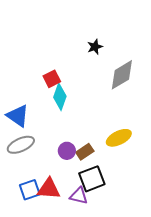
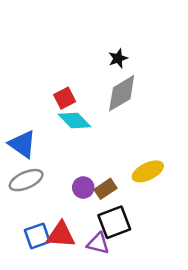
gray diamond: (122, 75) -> (122, 93), moved
cyan diamond: (60, 97) -> (75, 120), turned -64

